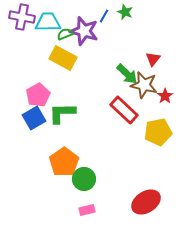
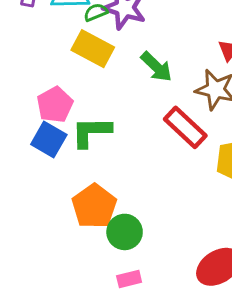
green arrow: (127, 74) -> (156, 67), moved
blue square: (34, 118) -> (49, 140), turned -30

